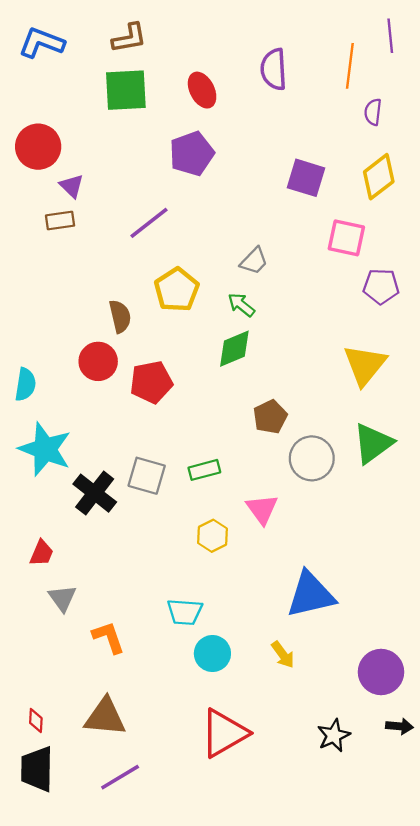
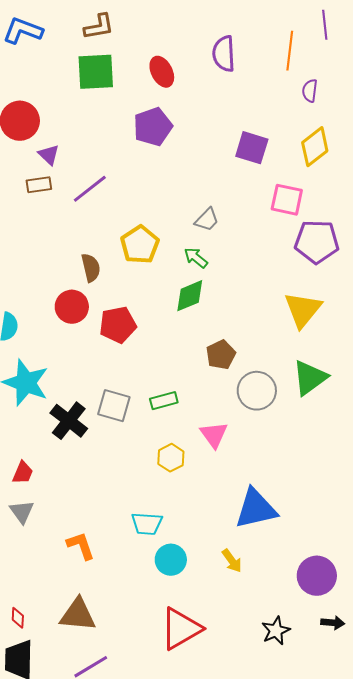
purple line: (149, 223) -> (90, 189), moved
purple pentagon: (381, 286) -> (317, 242), size x1.4
gray triangle: (62, 598) -> (22, 512), moved

